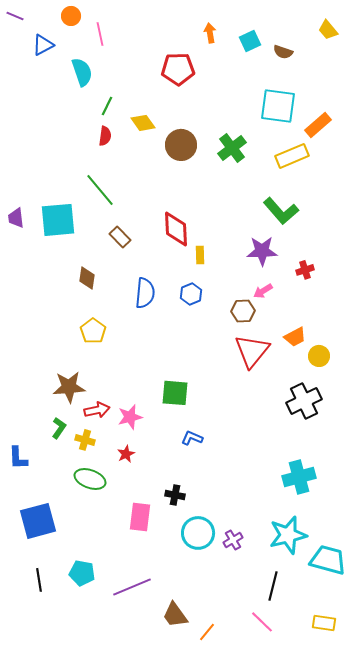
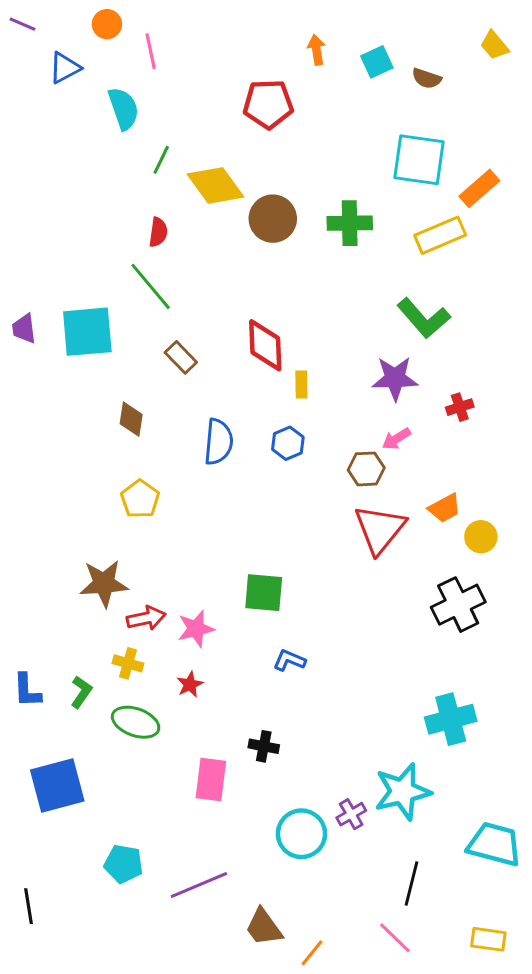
yellow diamond: (143, 123) -> (215, 185), size x1.5
red semicircle: (105, 136) -> (158, 232), moved
green cross: (232, 148) -> (350, 223), turned 36
green L-shape: (59, 428) -> (81, 692), moved
cyan circle: (198, 533) -> (301, 834), moved
cyan star: (288, 535) -> (402, 792), moved
black line: (39, 580) -> (29, 906), moved

